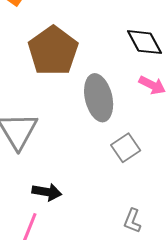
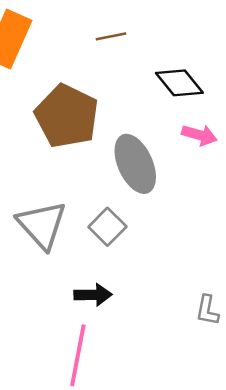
gray square: (126, 148) -> (107, 227), moved

